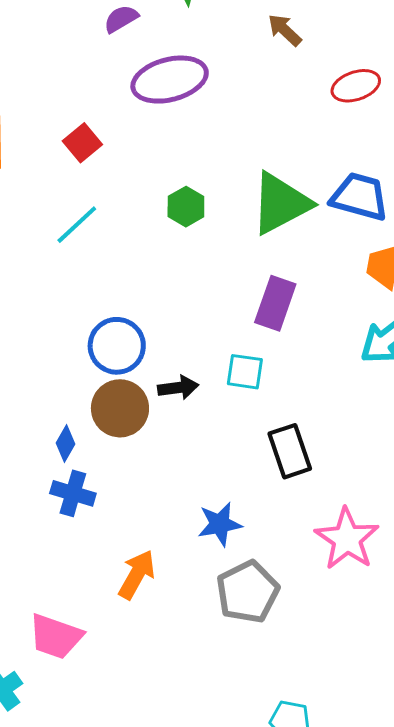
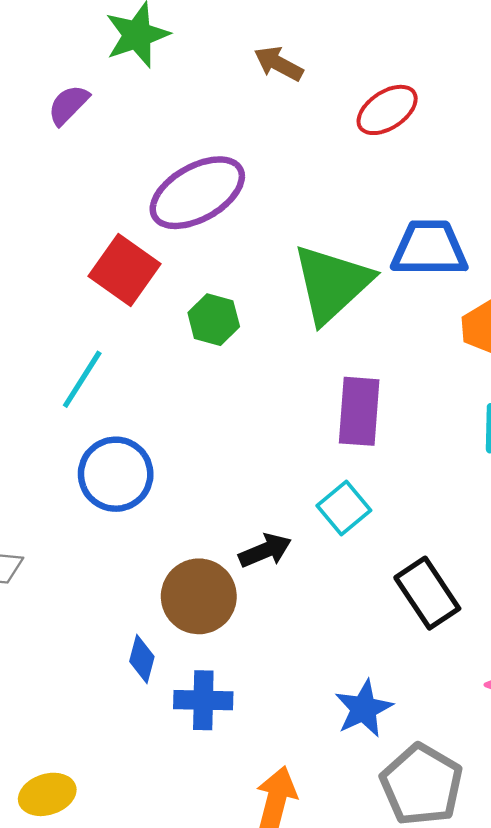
purple ellipse: (170, 80) -> (197, 193), moved
red square: (82, 143) -> (124, 270), moved, size x1.4
blue circle: (117, 346) -> (116, 474), moved
cyan square: (245, 372) -> (344, 508), turned -33
blue cross: (73, 493) -> (203, 700), moved

